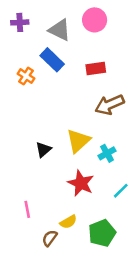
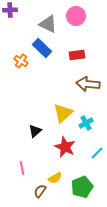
purple cross: (20, 22) -> (10, 10), moved
brown arrow: (110, 105) -> (88, 84), turned 30
black triangle: (43, 150) -> (35, 131), moved

